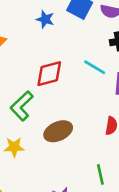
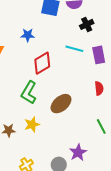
blue star: (45, 19) -> (28, 35), moved

